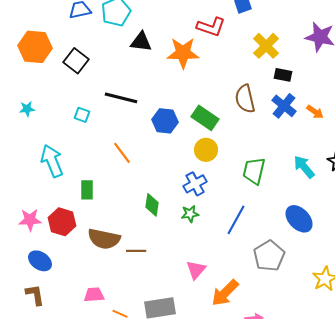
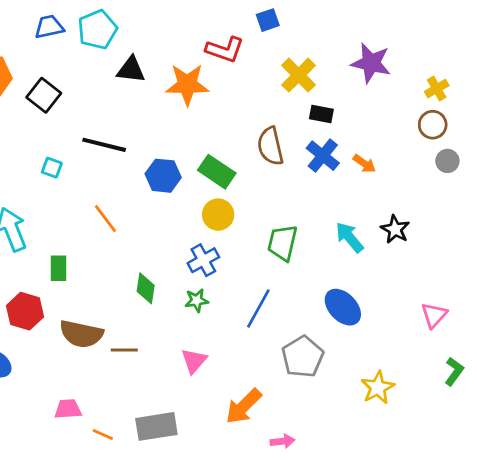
pink triangle: (196, 270) -> (194, 361), moved

